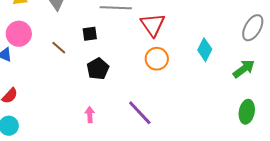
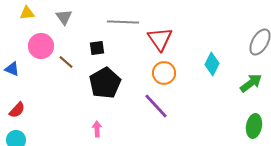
pink circle: (19, 34) -> (41, 46), moved
black pentagon: (98, 69) -> (105, 83), size x1.4
purple line: (140, 113) -> (156, 106), moved

